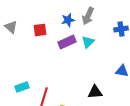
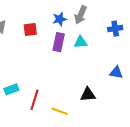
purple rectangle: (67, 42) -> (59, 42), turned -54
cyan triangle: (88, 42) -> (81, 42), turned 40

